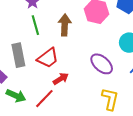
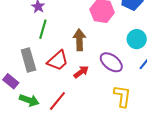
green line: (35, 25) -> (43, 29), turned 36
brown arrow: (65, 25) -> (79, 40), moved
red arrow: (61, 79) -> (81, 72), moved

